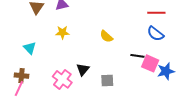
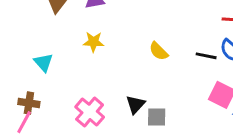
black line: (137, 56) -> (206, 56), moved
black triangle: (83, 69) -> (135, 104), moved

